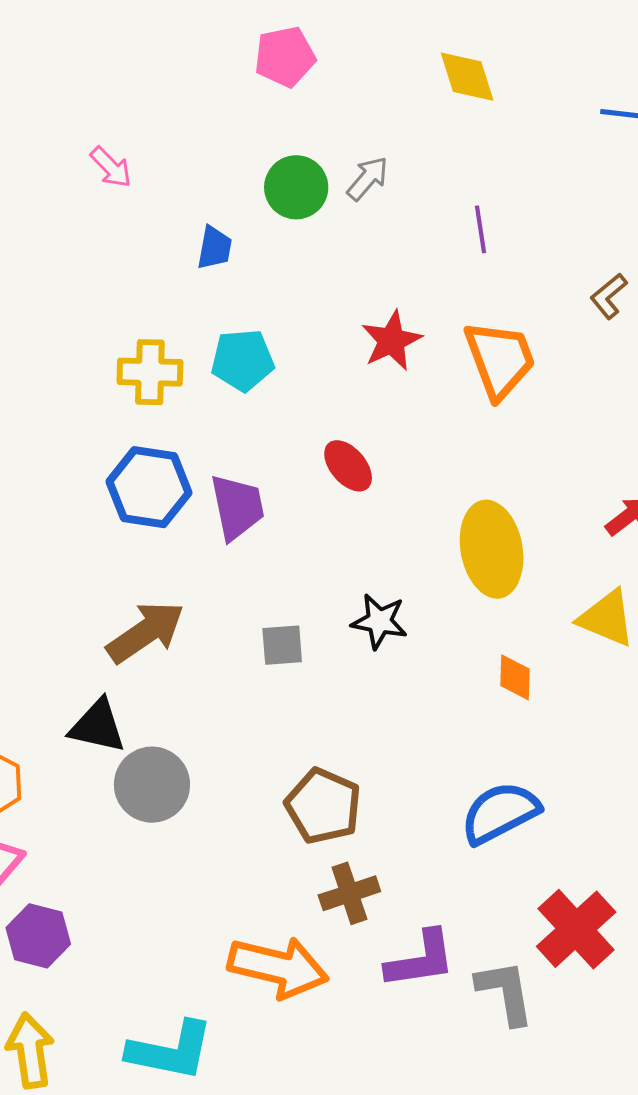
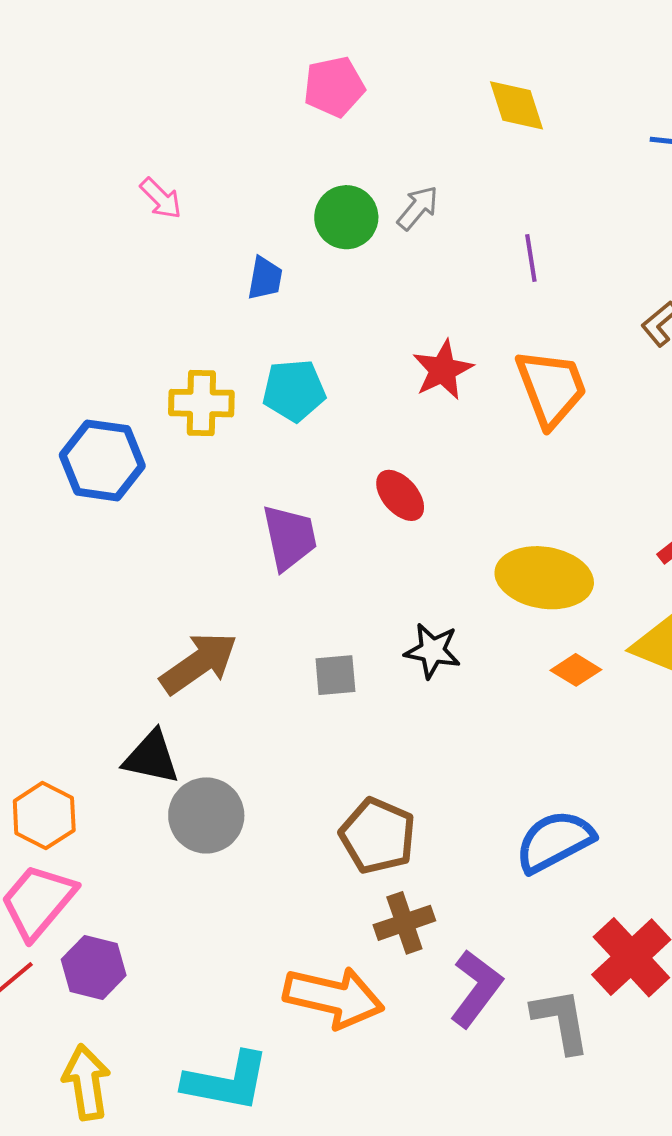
blue hexagon: (149, 487) -> (102, 460), moved
yellow ellipse: (492, 549) -> (544, 578), turned -70
orange diamond: (515, 677) -> (576, 670), moved, turned -60
purple L-shape: (421, 959) -> (476, 988), turned -44

